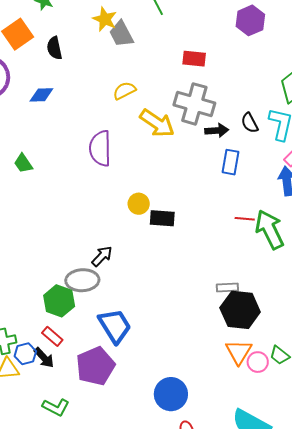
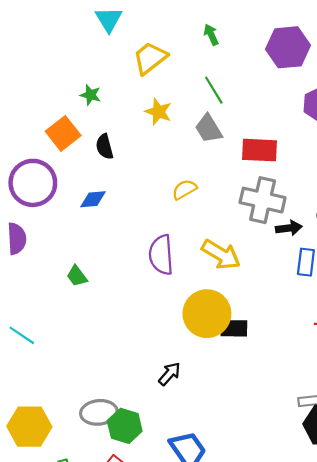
gray trapezoid: (121, 34) -> (209, 129), moved
red rectangle: (194, 59) -> (260, 150), size x1.4
yellow arrow: (157, 123) -> (221, 255), moved
yellow circle: (139, 204) -> (207, 314), size x2.0
gray ellipse: (82, 280) -> (99, 412), moved

